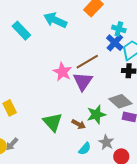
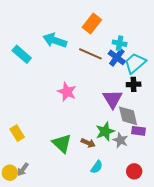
brown line: (87, 62) -> (90, 54), moved, turned 60
purple triangle: (83, 81) -> (113, 99), moved
gray diamond: (120, 101) -> (128, 116), turned 40
gray star: (106, 142) -> (120, 140), moved

